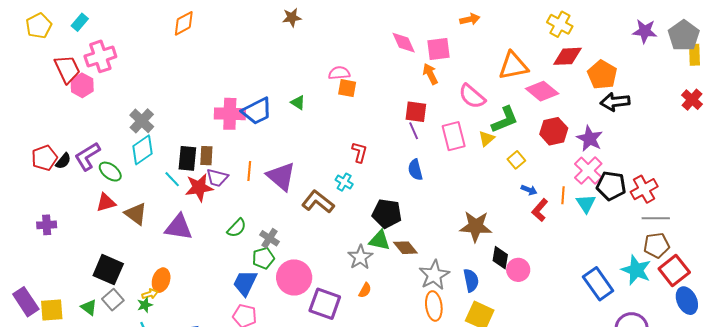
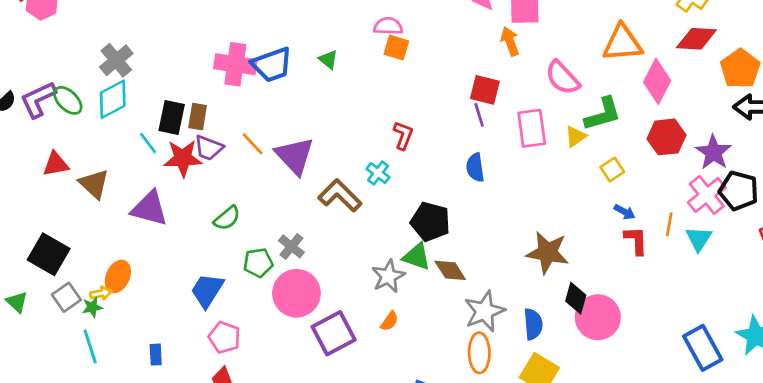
pink diamond: (542, 91) -> (657, 81), turned 72
orange line: (249, 171) -> (253, 144), turned -54
green ellipse: (110, 172) -> (68, 100), moved
black pentagon: (611, 186) -> (739, 191), moved
red L-shape: (540, 210) -> (636, 240), turned 130
gray cross: (270, 238) -> (291, 246), moved
pink circle: (518, 270) -> (598, 317), size x1.4
blue trapezoid: (245, 283) -> (207, 290), moved
gray square: (113, 300) -> (66, 297), moved
purple square: (325, 304) -> (334, 333), turned 36

